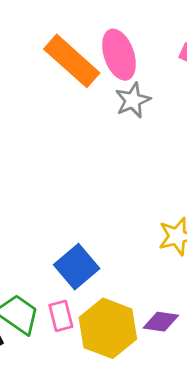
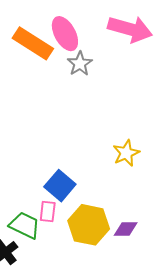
pink rectangle: (61, 316) -> (48, 212), moved, turned 30
purple diamond: (161, 322) -> (126, 229), moved

